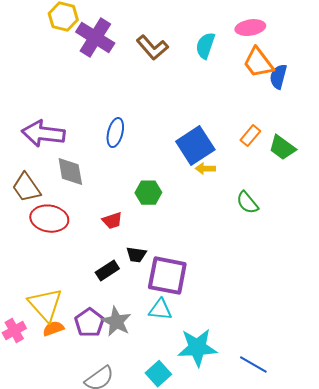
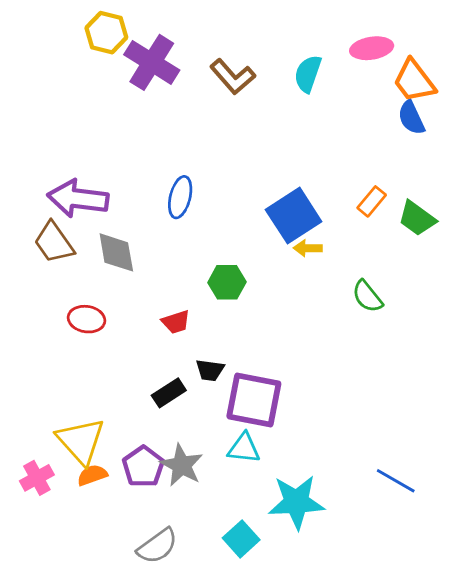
orange trapezoid: (258, 63) -> (414, 81), moved
blue semicircle: (278, 77) -> (411, 118), turned -40
brown trapezoid: (26, 188) -> (54, 243), moved
red ellipse: (49, 219) -> (87, 319), size x0.7
blue line: (253, 365) -> (396, 481), moved

